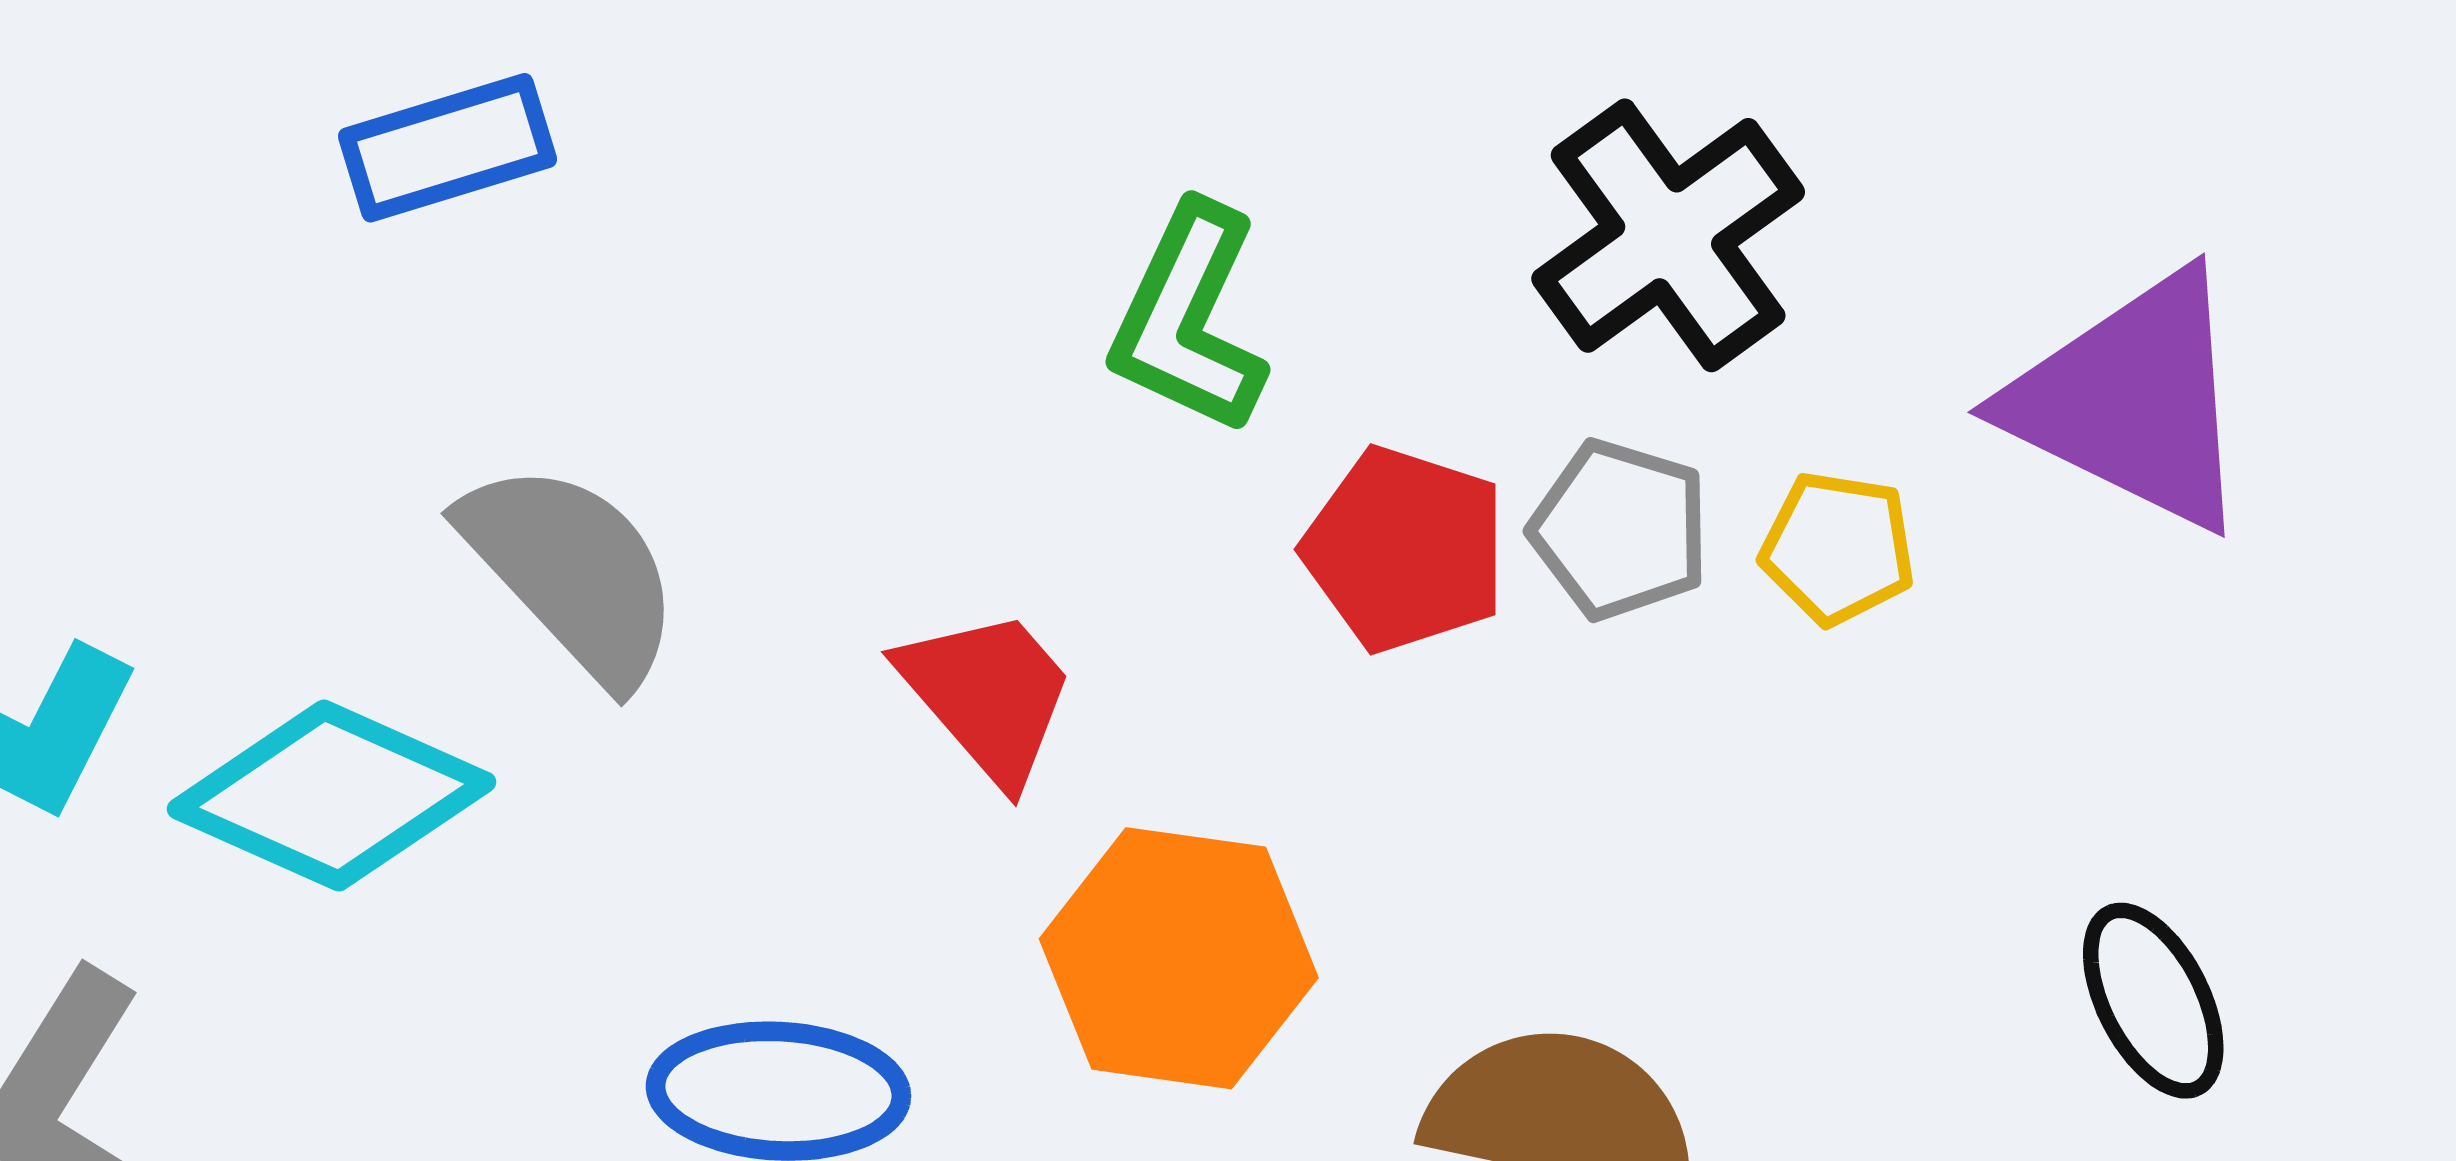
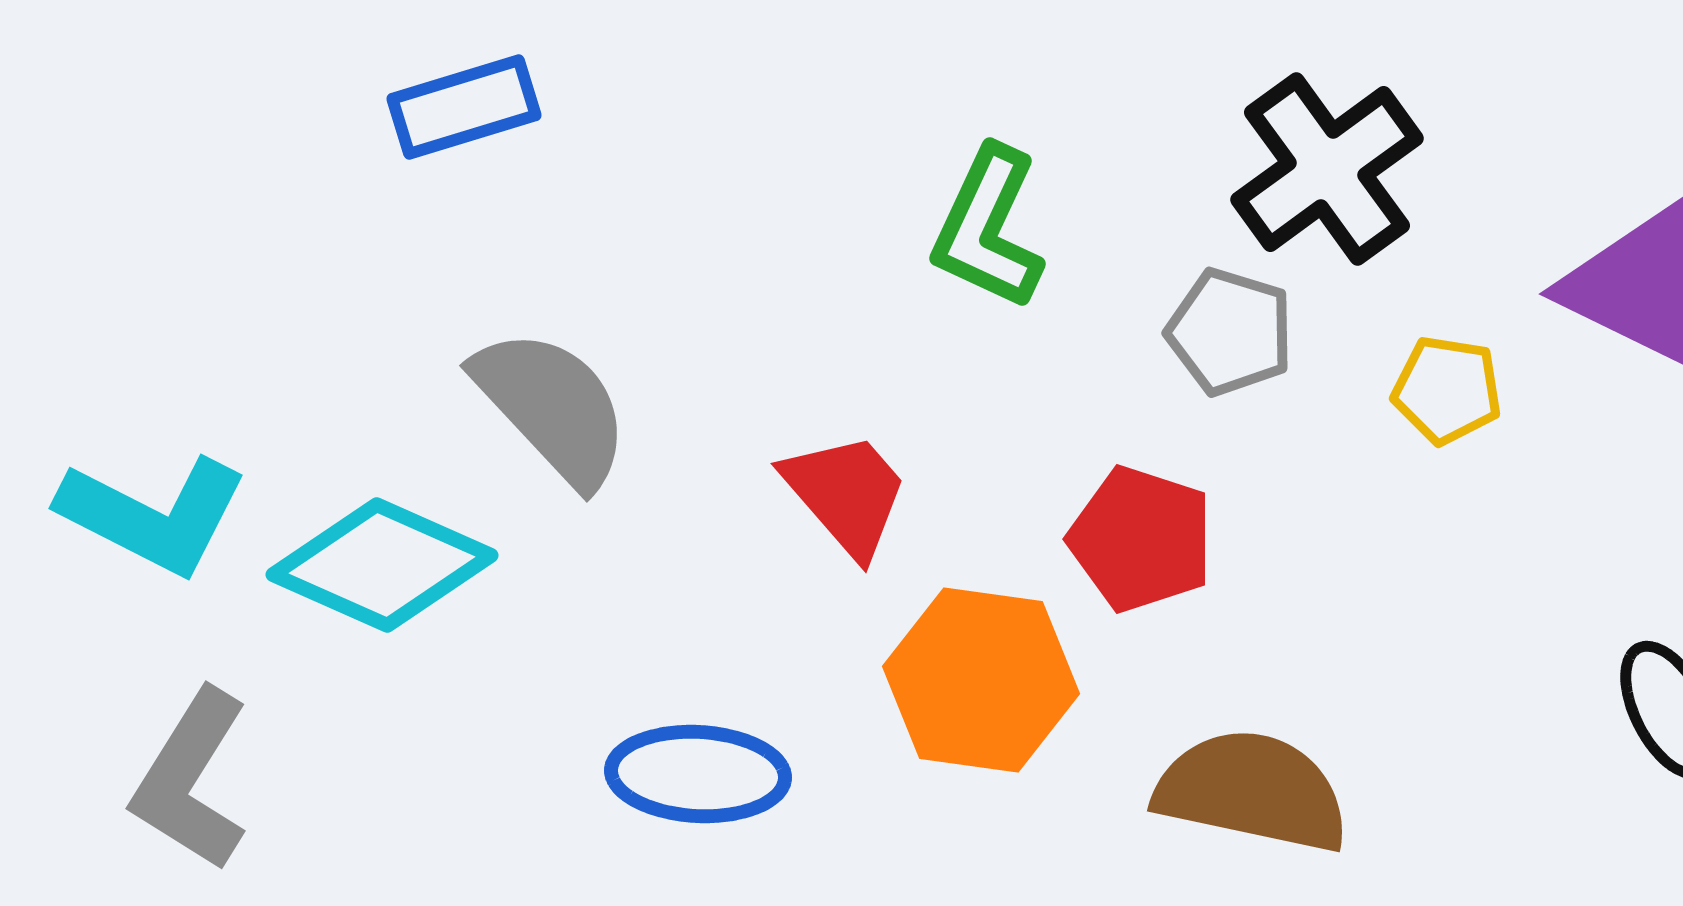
gray pentagon: (1620, 530) -> (1230, 332), moved
red pentagon: (1405, 549) -> (1141, 539), moved

